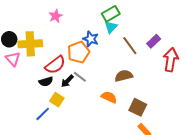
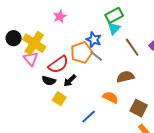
yellow cross: (30, 44) -> (34, 43), turned 35
pink triangle: (13, 59) -> (31, 59), moved
gray line: (80, 77) -> (96, 56), moved
black semicircle: (46, 82) -> (49, 81), turned 32
blue line: (43, 114) -> (89, 116), moved

